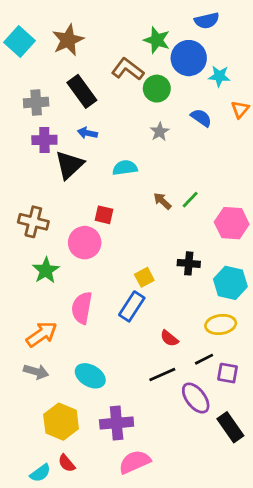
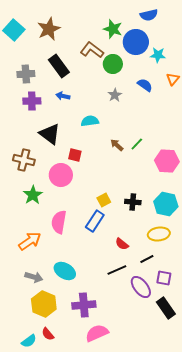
black triangle: (69, 165) -> (50, 134), moved, turned -40
black cross: (189, 263) -> (133, 202), moved
gray arrow: (36, 372) -> (34, 277), moved
purple square: (228, 373) -> (164, 278), moved

